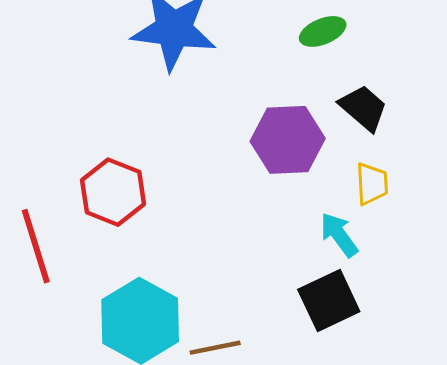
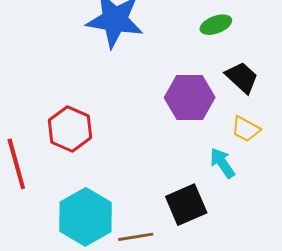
yellow trapezoid: (372, 184) -> (246, 129), turned 120
black square: (329, 300) -> (186, 205), moved

